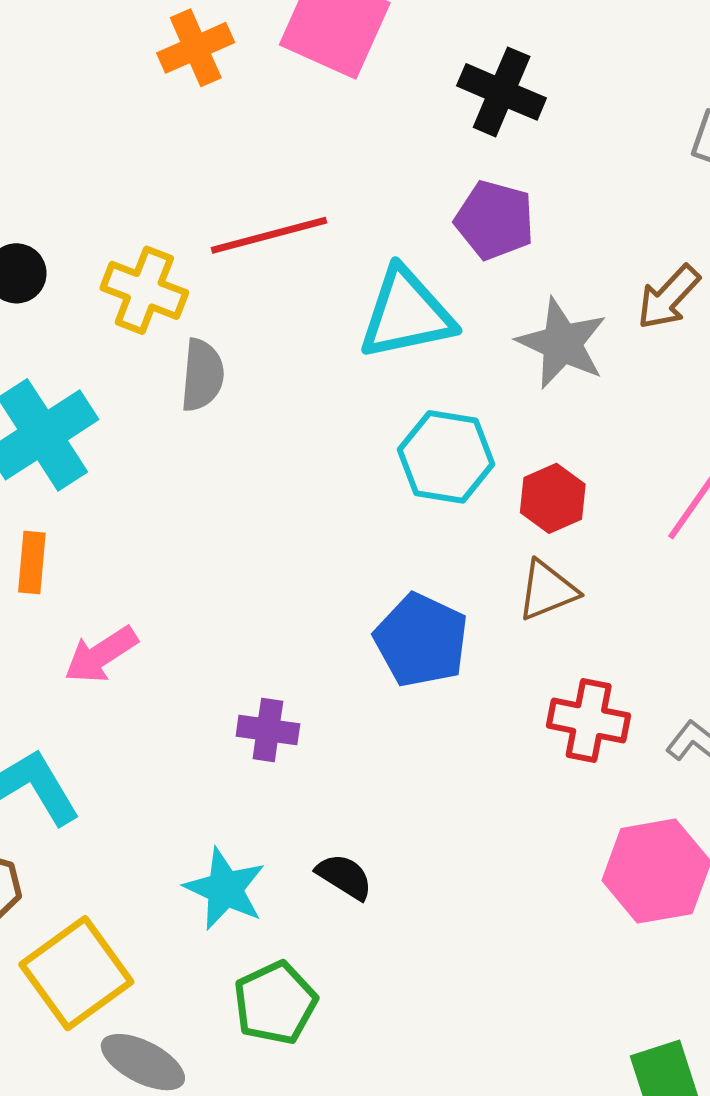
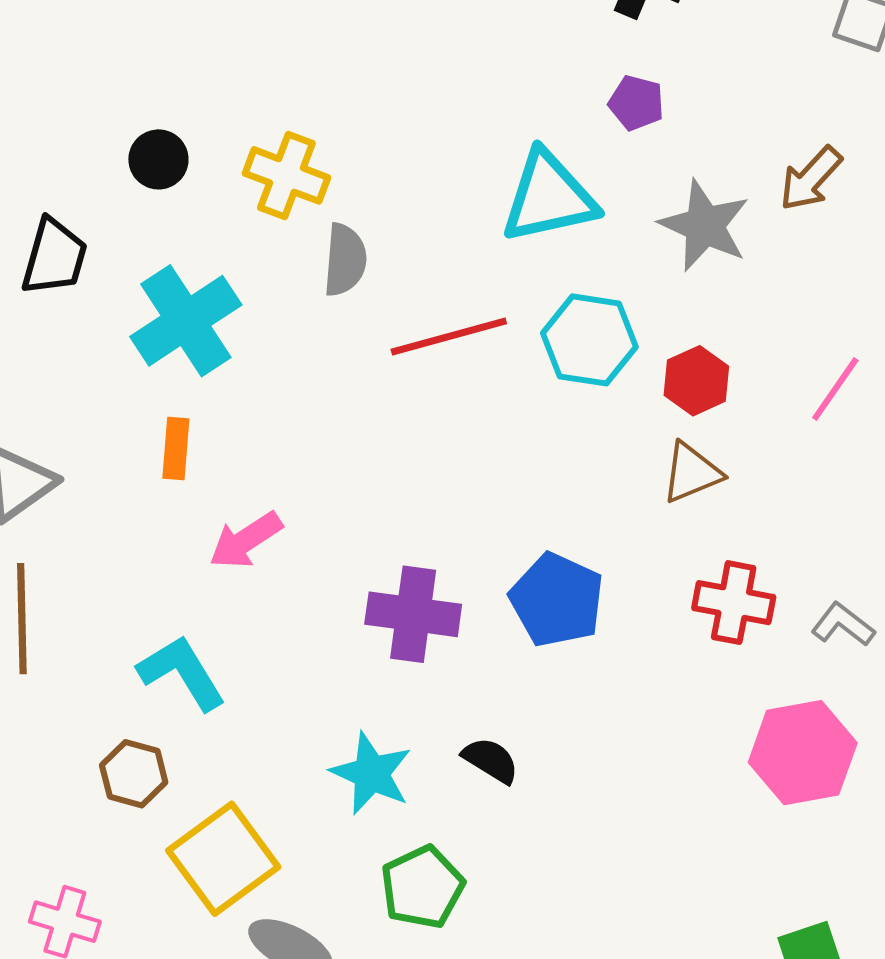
purple pentagon: (495, 220) -> (636, 103), size x0.7
red line: (269, 235) -> (449, 337), moved
blue pentagon: (421, 640) -> (557, 600), moved
purple cross: (268, 730) -> (413, 614), size x1.5

